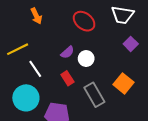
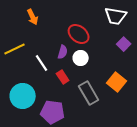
red ellipse: (84, 21) -> (79, 34), moved
purple semicircle: (67, 52) -> (63, 52), turned -32
white line: (35, 69) -> (42, 63), moved

